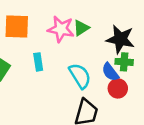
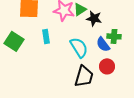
black star: (120, 39) -> (94, 18), moved, size x0.7
red circle: (118, 88) -> (107, 66), moved

